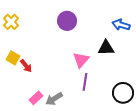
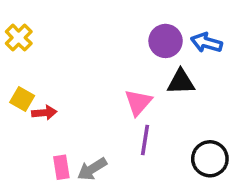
purple circle: (67, 21) -> (166, 41), moved
red arrow: (26, 66) -> (44, 113), turned -56
pink rectangle: (36, 98) -> (61, 167), turned -56

